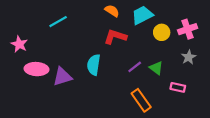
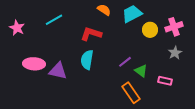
red L-shape: (115, 37) -> (91, 34), moved
pink star: (19, 44) -> (17, 28), moved
green triangle: (156, 68) -> (141, 71), moved
purple triangle: (62, 77) -> (58, 71), turned 30

